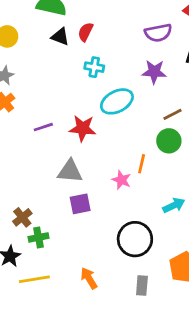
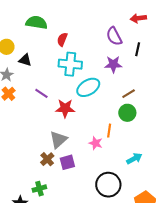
purple semicircle: (158, 33) -> (114, 36), turned 78
black triangle: (60, 37) -> (25, 60), moved
cyan cross: (94, 67) -> (70, 64), size x1.6
purple line: (43, 127) -> (41, 93), moved, turned 56
gray triangle: (70, 171) -> (58, 140), turned -42
brown cross: (22, 217) -> (47, 159), moved

